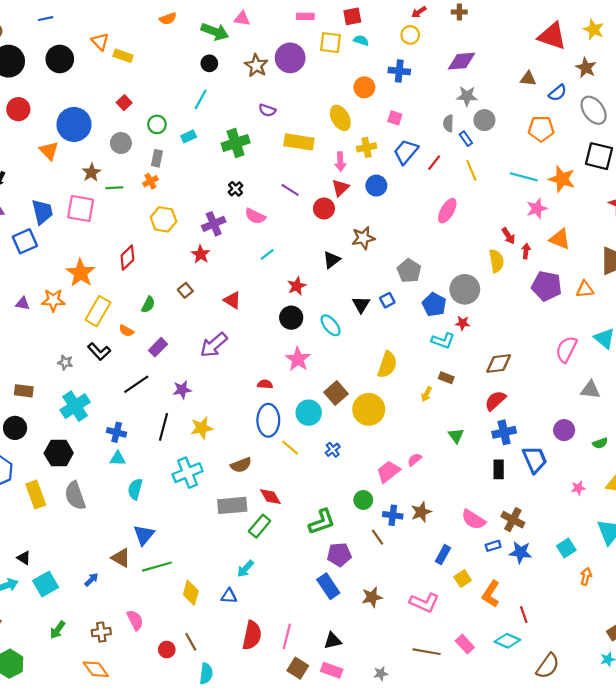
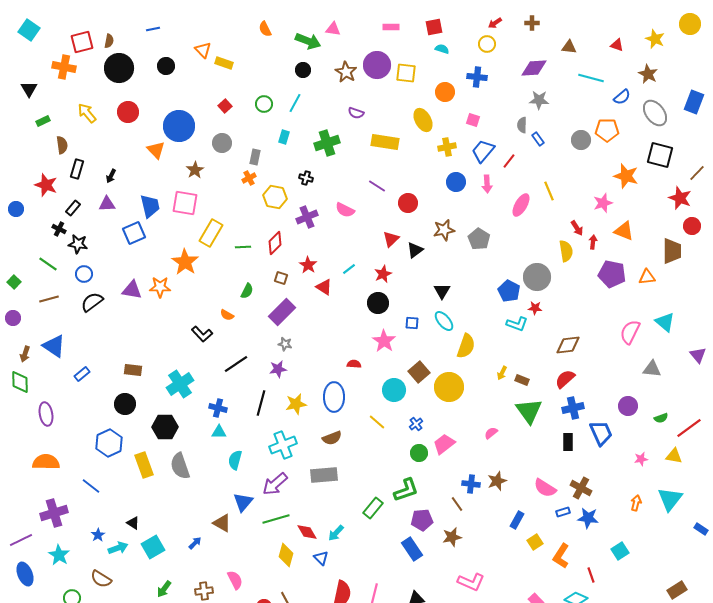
orange semicircle: (168, 19) -> (265, 29), turned 84
red triangle: (552, 36) -> (617, 45), size x0.5
yellow square: (331, 43) -> (406, 73), moved
black circle: (60, 59) -> (166, 66), size x0.7
brown triangle: (528, 79) -> (569, 47), moved
gray circle: (484, 120) -> (581, 140), moved
green circle: (157, 124) -> (264, 104), moved
cyan rectangle: (189, 136) -> (284, 137), turned -48
pink arrow: (340, 162) -> (487, 184), moved
yellow line: (471, 170) -> (549, 191), moved
cyan line: (524, 177) -> (591, 78), moved
green line: (114, 188) -> (243, 247), moved
red triangle: (340, 188) -> (391, 239), moved
black cross: (236, 189) -> (306, 178), moved, turned -32
yellow hexagon: (163, 219) -> (275, 197), moved
red star: (201, 254) -> (308, 265), moved
cyan line: (267, 254) -> (349, 269), moved
red diamond: (127, 258) -> (275, 243), moved
gray pentagon: (409, 271) -> (479, 239), moved
brown square: (185, 290) -> (281, 278), turned -32
blue square: (387, 300) -> (412, 323), moved, turned 32
purple triangle: (23, 303) -> (132, 290), size x1.5
yellow rectangle: (98, 311) -> (211, 233), moved
cyan ellipse: (331, 325) -> (444, 321), moved
purple arrow: (214, 345) -> (275, 484), moved
purple rectangle: (158, 347) -> (282, 312), moved, size x1.5
gray star: (65, 362) -> (285, 344), moved
brown rectangle: (446, 378) -> (522, 380), moved
blue ellipse: (268, 420) -> (334, 397), moved
green triangle: (456, 436) -> (529, 411), size x1.8
pink trapezoid: (388, 472) -> (444, 444), moved
red diamond: (270, 497) -> (307, 532), moved
green circle: (363, 500) -> (419, 453), moved
green rectangle: (260, 526) -> (373, 508), moved
cyan square: (566, 548) -> (620, 551), moved
green line: (157, 567) -> (276, 519), moved
orange arrow: (586, 576) -> (636, 503), moved
blue triangle: (229, 596) -> (321, 558), turned 42
brown star: (372, 597) -> (452, 537), moved
pink L-shape: (424, 603) -> (471, 582), moved

